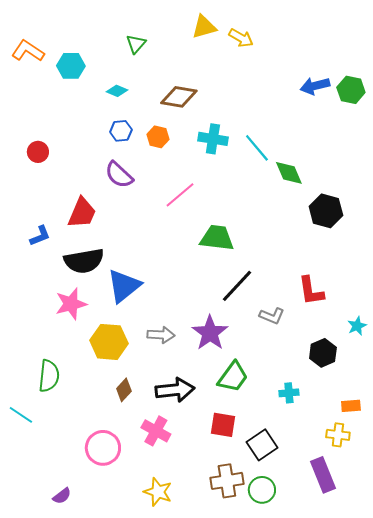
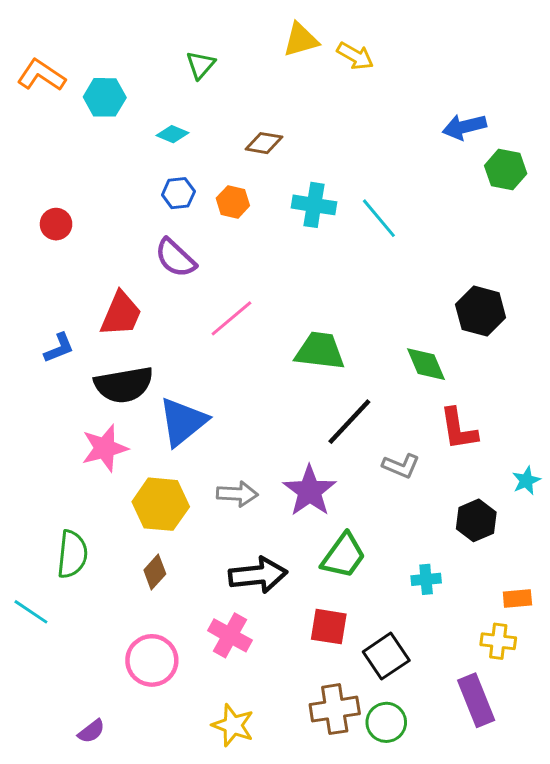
green hexagon: (351, 90) -> (506, 170), moved
brown diamond: (179, 97) -> (264, 143), size x0.7
green diamond: (289, 173) -> (426, 364), moved
pink line: (180, 195) -> (231, 318), moved
brown diamond: (124, 390) -> (155, 572), moved

